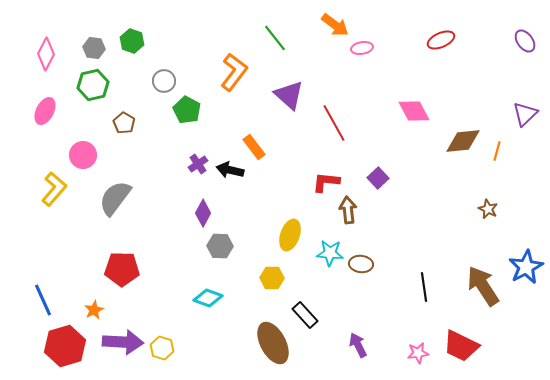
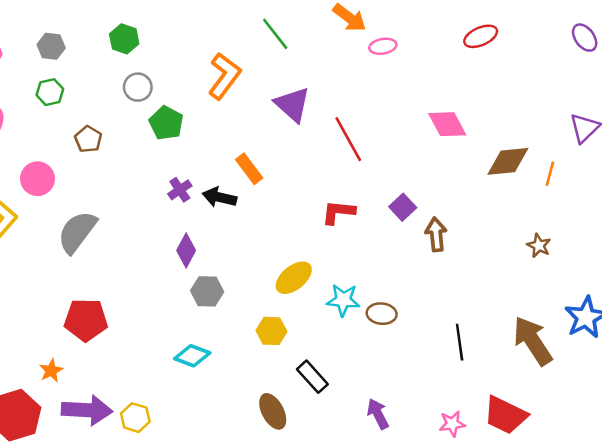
green hexagon: (132, 41) -> (124, 39), moved
green hexagon: (93, 85) -> (50, 92), size x0.7
brown arrow: (348, 210) -> (436, 234), moved
yellow ellipse: (290, 235) -> (294, 278), turned 32
brown ellipse: (273, 343) -> (273, 411), size x0.7

